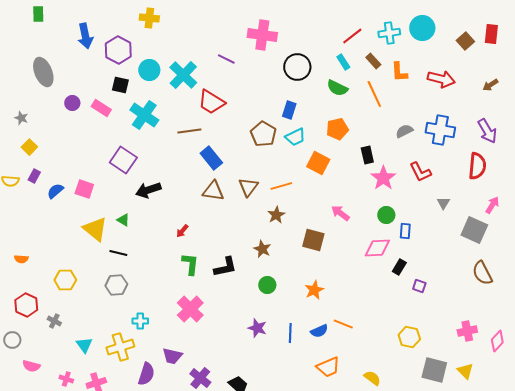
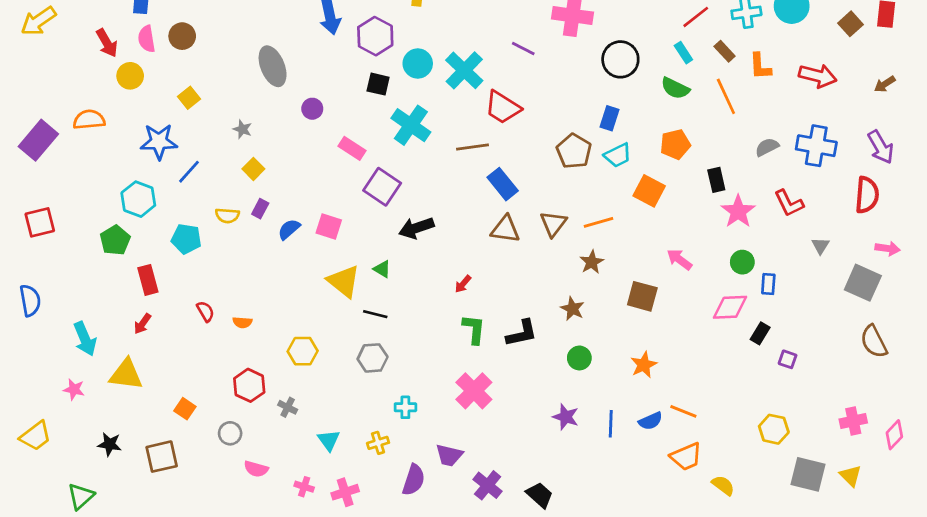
pink rectangle: (101, 108) -> (352, 148), moved
pink arrow: (492, 205) -> (888, 248), turned 66
yellow cross: (120, 347) -> (378, 443), size x0.6
orange trapezoid: (328, 367) -> (686, 457), moved

